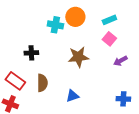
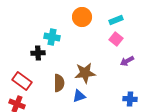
cyan cross: (55, 25) -> (52, 37), moved
brown star: (78, 57) -> (85, 73), moved
brown semicircle: (42, 83) -> (59, 83), moved

